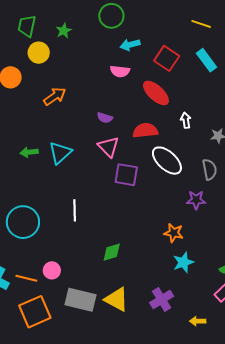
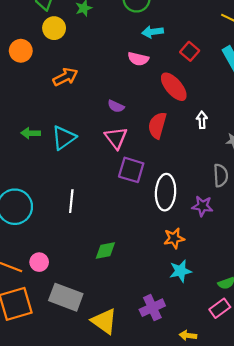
red square: (167, 58) -> (190, 51), size x0.7
red semicircle: (145, 131) -> (157, 125), turned -75
white ellipse: (167, 161) -> (166, 192), moved, turned 44
orange star: (174, 233) -> (174, 238), turned -30
yellow triangle: (117, 299) -> (104, 321), moved

